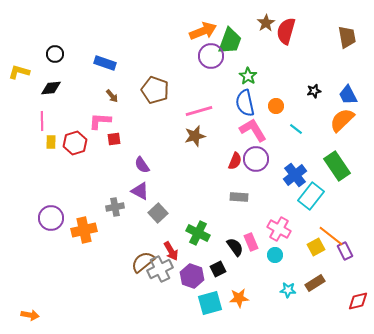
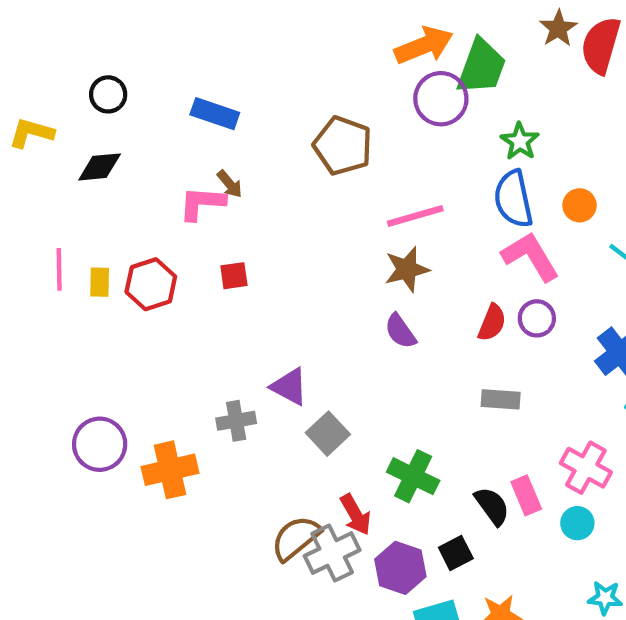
brown pentagon: (155, 90) -> (343, 146), moved
pink line: (42, 121) -> (59, 269), moved
pink L-shape: (100, 121) -> (202, 203), moved
purple circle: (256, 159) -> (537, 318), size x0.7
purple semicircle: (142, 165) -> (400, 331), moved

